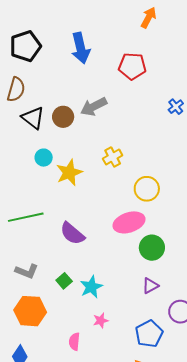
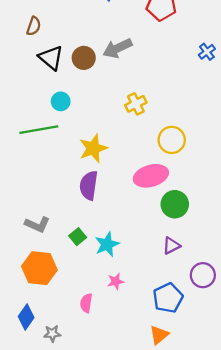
brown semicircle: (16, 89) -> (34, 26), size x0.7
yellow star: (69, 173) -> (93, 148), moved
green line: (26, 217) -> (39, 130), moved
purple semicircle: (72, 234) -> (89, 185), turned 56

